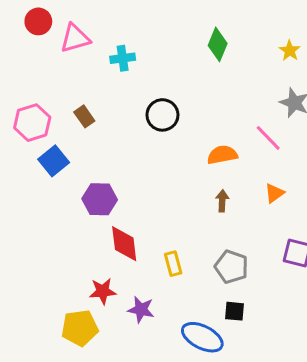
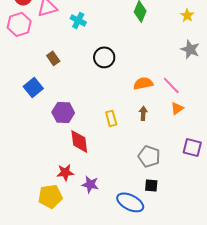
cyan cross: (123, 58) -> (78, 20), turned 35
pink hexagon: (32, 123) -> (19, 24), moved
pink line: (268, 138) -> (171, 85), moved
yellow rectangle: (173, 264) -> (111, 118), moved

